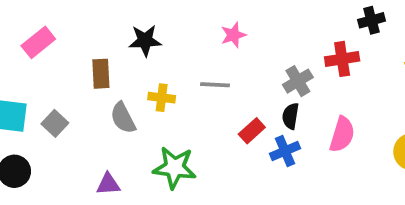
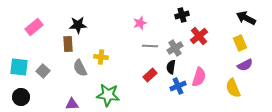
black cross: (371, 20) -> (182, 15), moved
black star: (145, 41) -> (78, 25), moved
red cross: (342, 59) -> (199, 36), turned -30
gray line: (215, 85) -> (150, 46), moved
blue cross: (285, 151) -> (178, 86), moved

